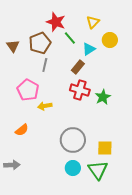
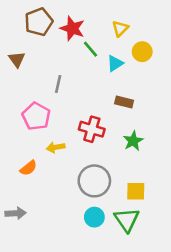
brown pentagon: (40, 43) -> (39, 22), moved
brown rectangle: (78, 67) -> (124, 102), moved, turned 64
red cross: (80, 90) -> (92, 129), moved
green star: (103, 97) -> (133, 141), moved
yellow arrow: (45, 106) -> (56, 147), moved

